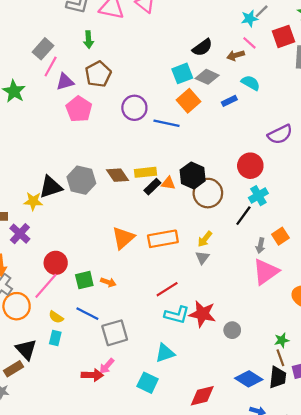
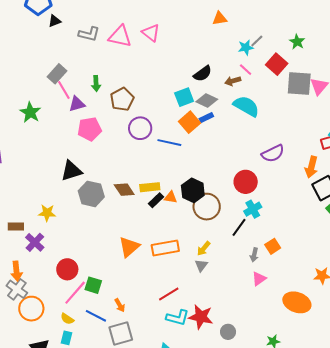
red square: (283, 36) -> (277, 64), turned -30
green arrow: (88, 40) -> (96, 83), moved
pink line: (51, 66) -> (64, 90), turned -60
brown pentagon: (98, 74) -> (122, 99), moved
cyan semicircle: (251, 83) -> (246, 106), size x1.5
blue rectangle: (229, 101) -> (206, 118), moved
pink pentagon: (79, 109) -> (90, 129), turned 30
black triangle: (51, 187) -> (71, 171), moved
pink triangle: (266, 272) -> (259, 279), size x0.6
green square: (84, 280) -> (93, 285), turned 30
orange arrow: (108, 282) -> (120, 305), moved, turned 40
pink line: (46, 286) -> (75, 293), moved

